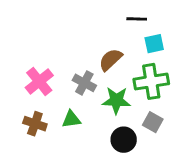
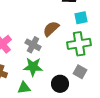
green star: (116, 100) -> (33, 67), moved
green triangle: (71, 119) -> (24, 88), moved

